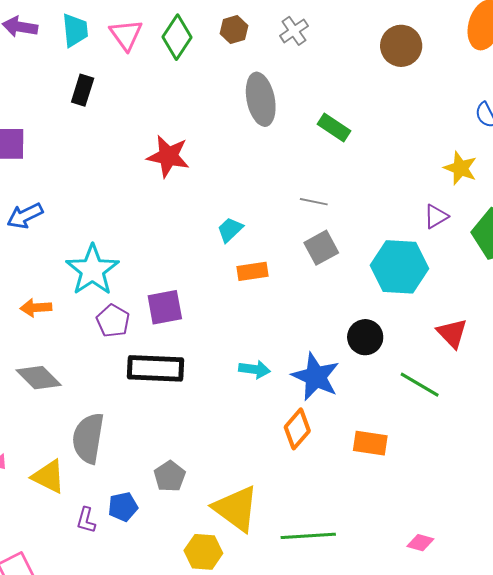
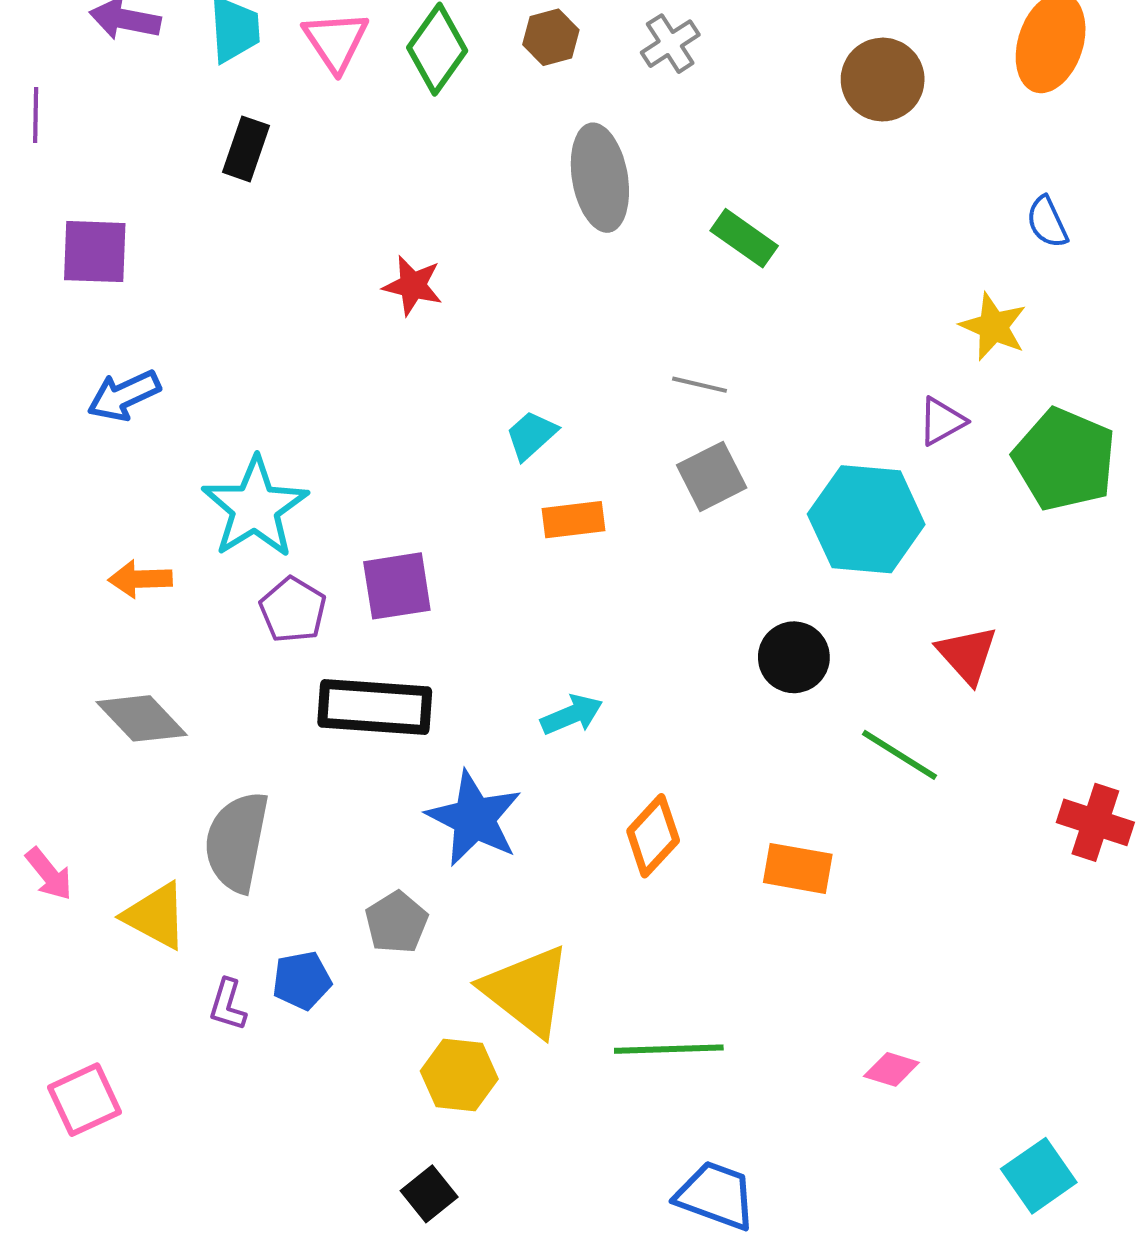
red star: (168, 156) -> (413, 286), size x0.7
cyan arrow: (255, 369) -> (572, 715), turned -32
blue star: (316, 377) -> (474, 818), moved

